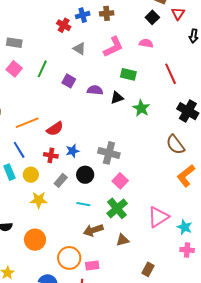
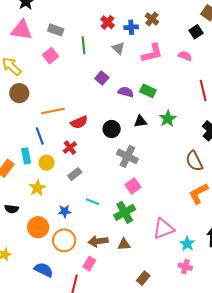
brown cross: (107, 13) -> (152, 19), turned 32
blue cross: (83, 15) -> (131, 27), moved
green line: (42, 69) -> (83, 45), moved, turned -42
green rectangle: (128, 74) -> (148, 91), moved
black triangle: (117, 98) -> (140, 121), moved
blue star: (72, 151) -> (65, 211), moved
red cross: (51, 155) -> (70, 148), turned 32
black circle: (85, 175) -> (112, 129), moved
yellow star: (39, 200) -> (37, 188), moved, turned 30
brown arrow: (93, 230) -> (98, 241), moved
orange circle: (69, 258) -> (64, 240), moved
pink rectangle: (92, 265) -> (89, 264), turned -64

